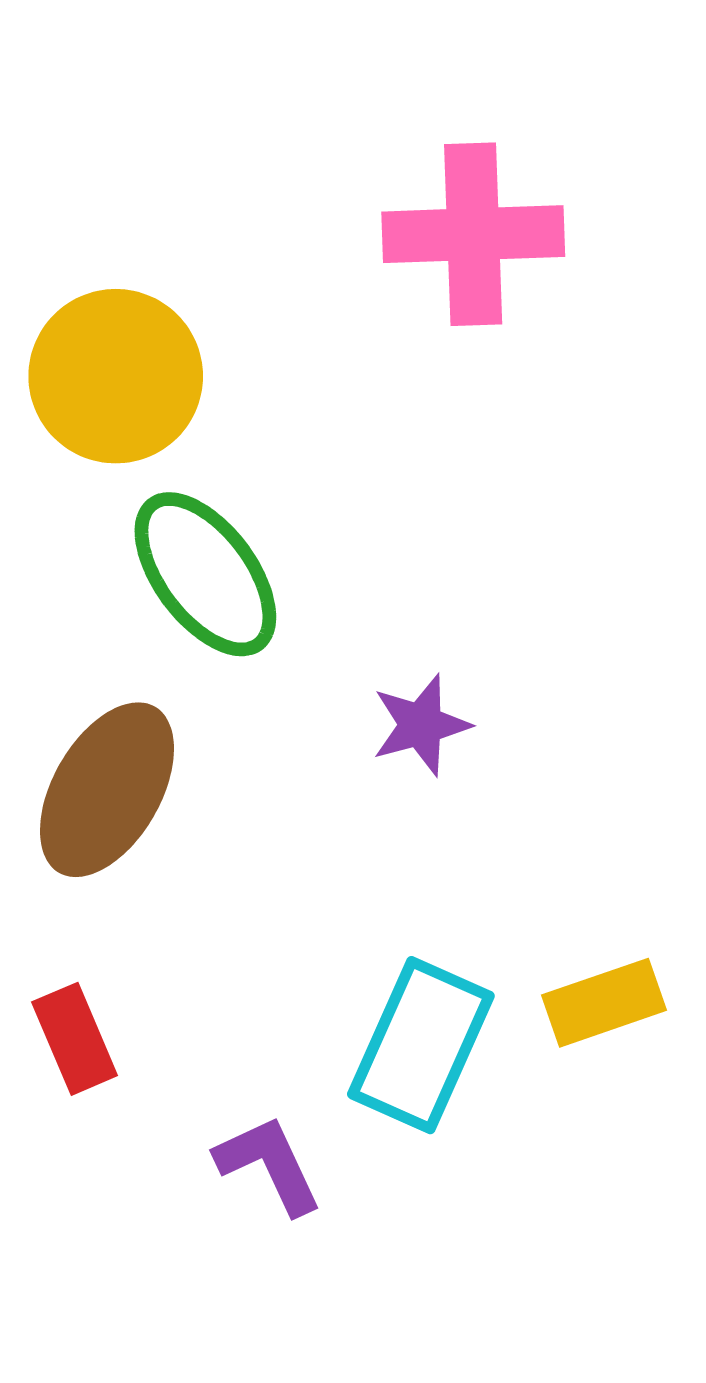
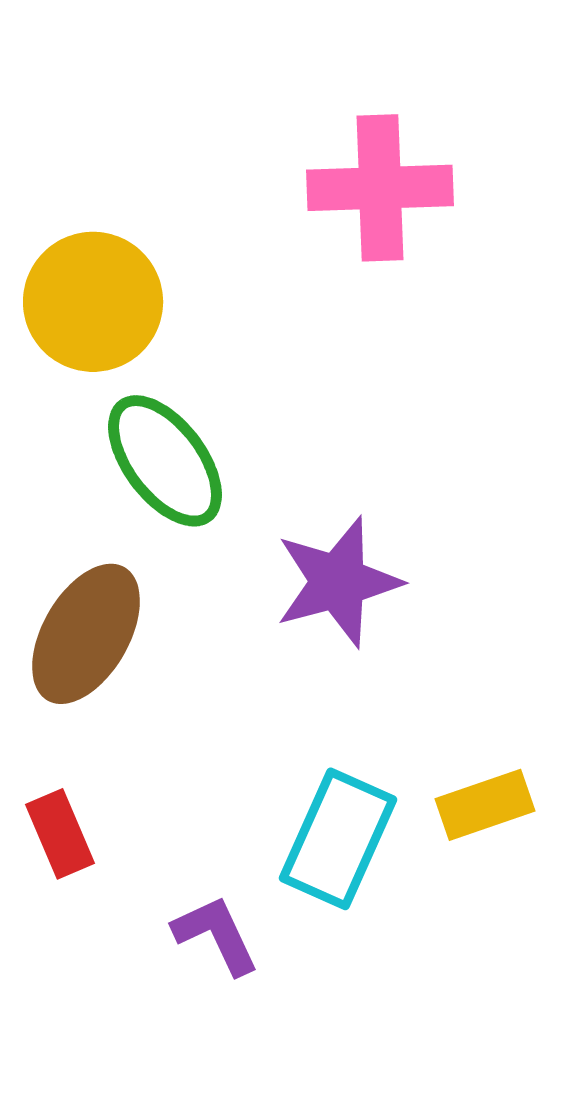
purple star: (421, 725) -> (338, 582), size x1.6

